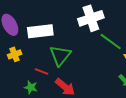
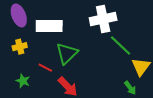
green star: (31, 87) -> (23, 81), moved

